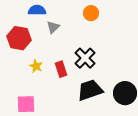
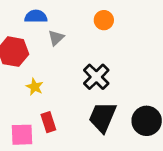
red rectangle: (61, 69) -> (48, 122), moved
black trapezoid: (90, 90) -> (103, 117), turned -48

